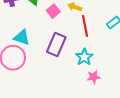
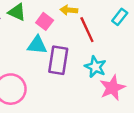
cyan triangle: (22, 37) -> (37, 45), moved
pink star: (94, 77) -> (112, 88), size x1.5

